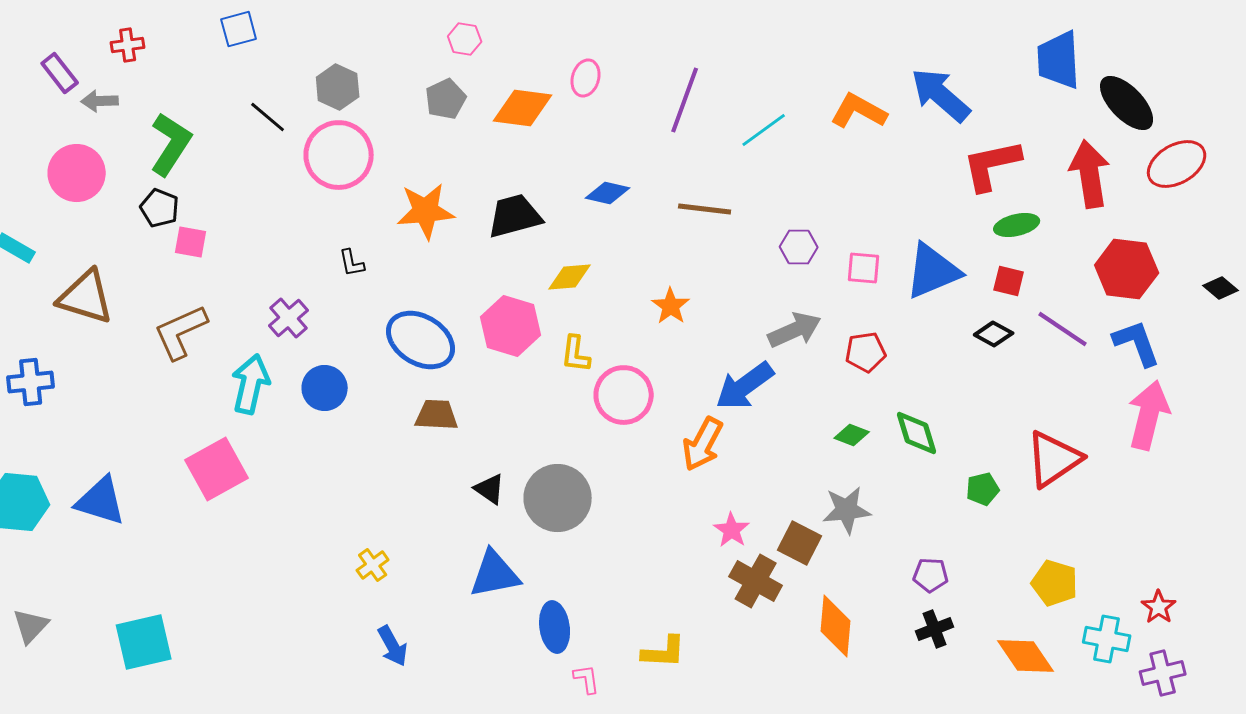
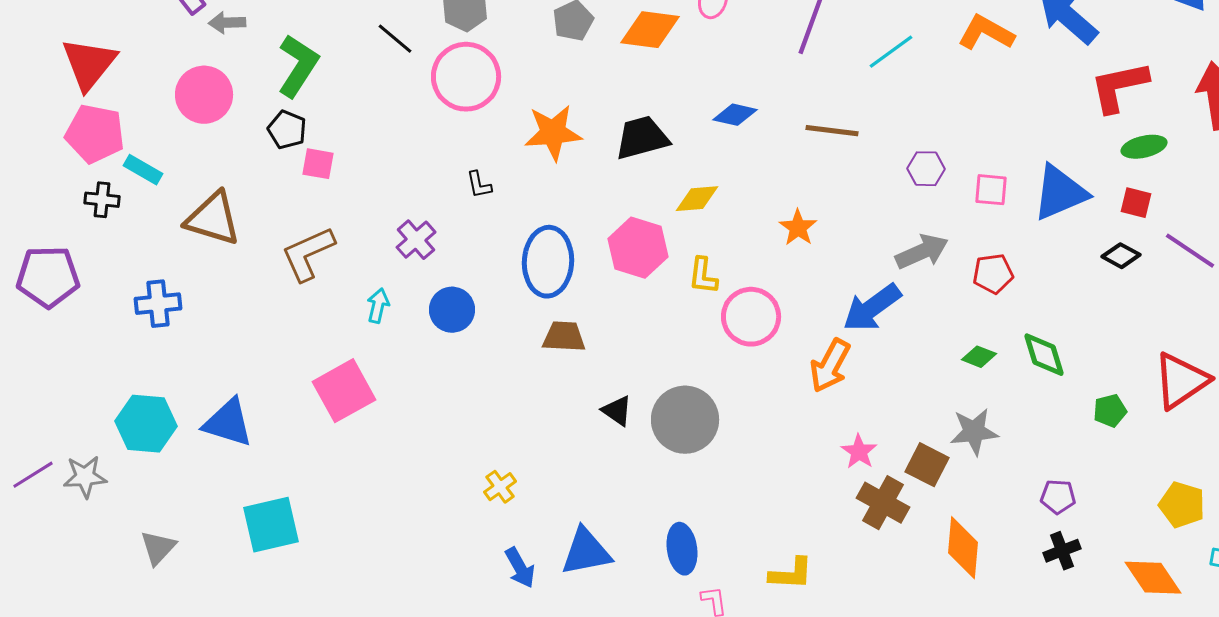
blue ellipse: (421, 340) -> (548, 262), turned 62
cyan arrow: (251, 384) -> (378, 306), size x0.6
blue triangle: (495, 574) -> (586, 552), moved
cyan square: (144, 642) -> (271, 525), moved

